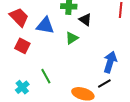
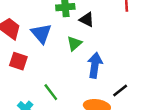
blue triangle: (45, 26) -> (41, 34), turned 48
blue arrow: (110, 62) -> (95, 65), moved

